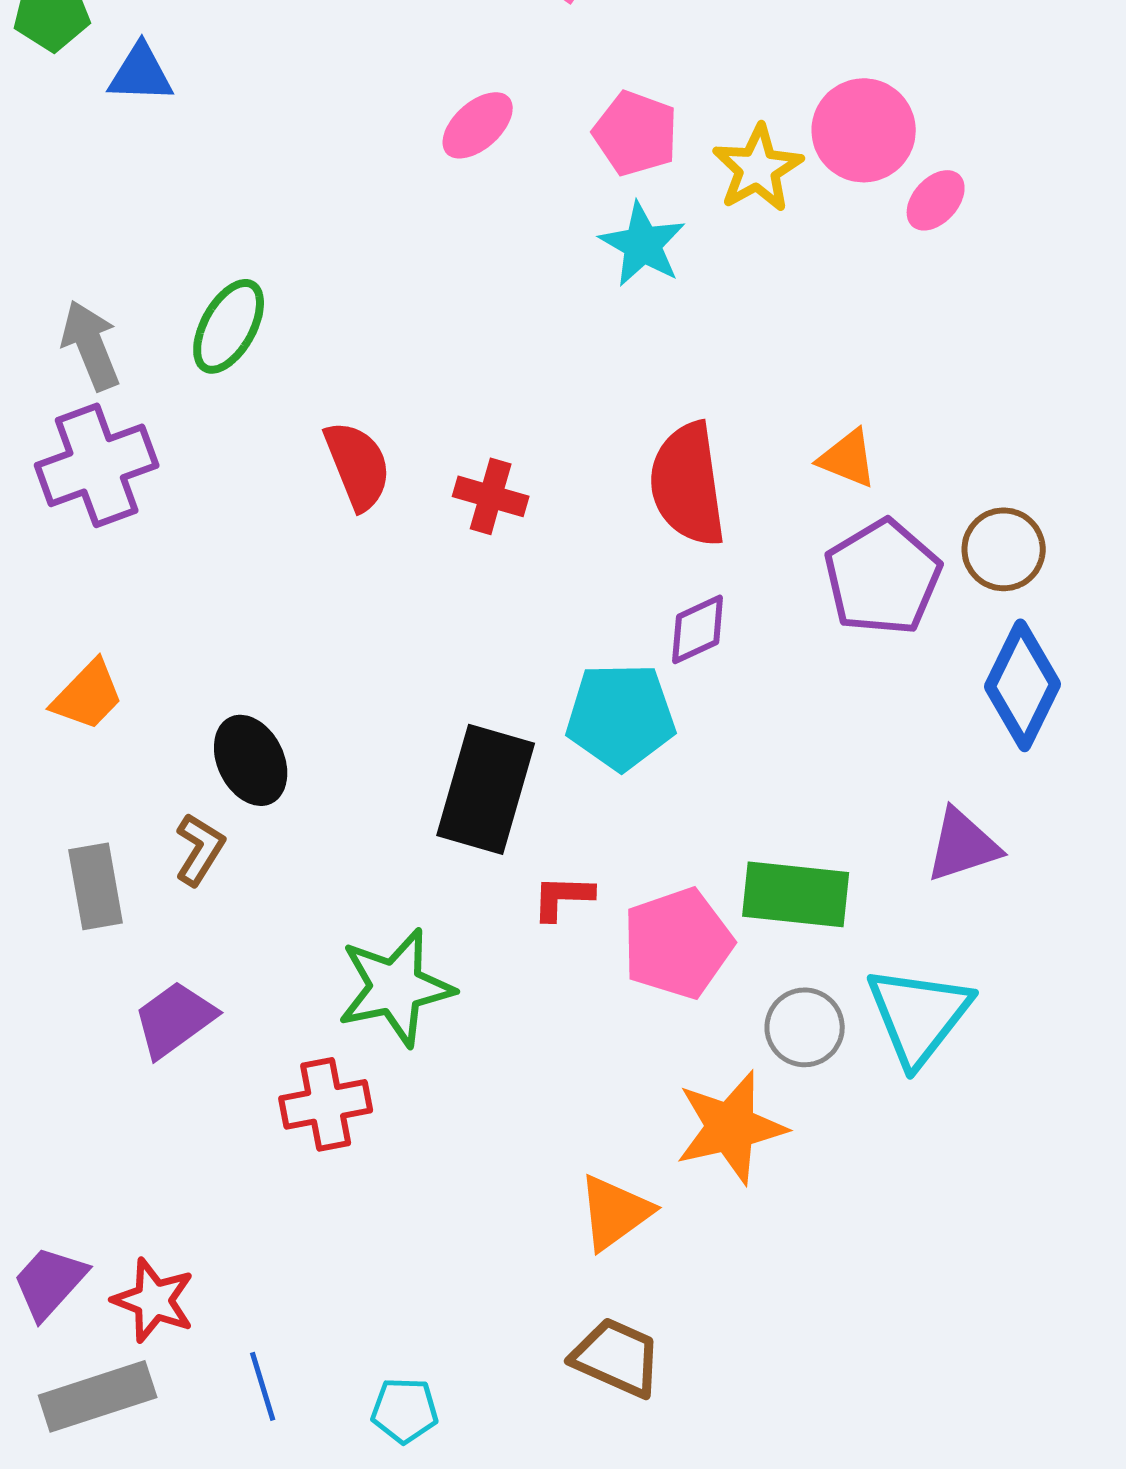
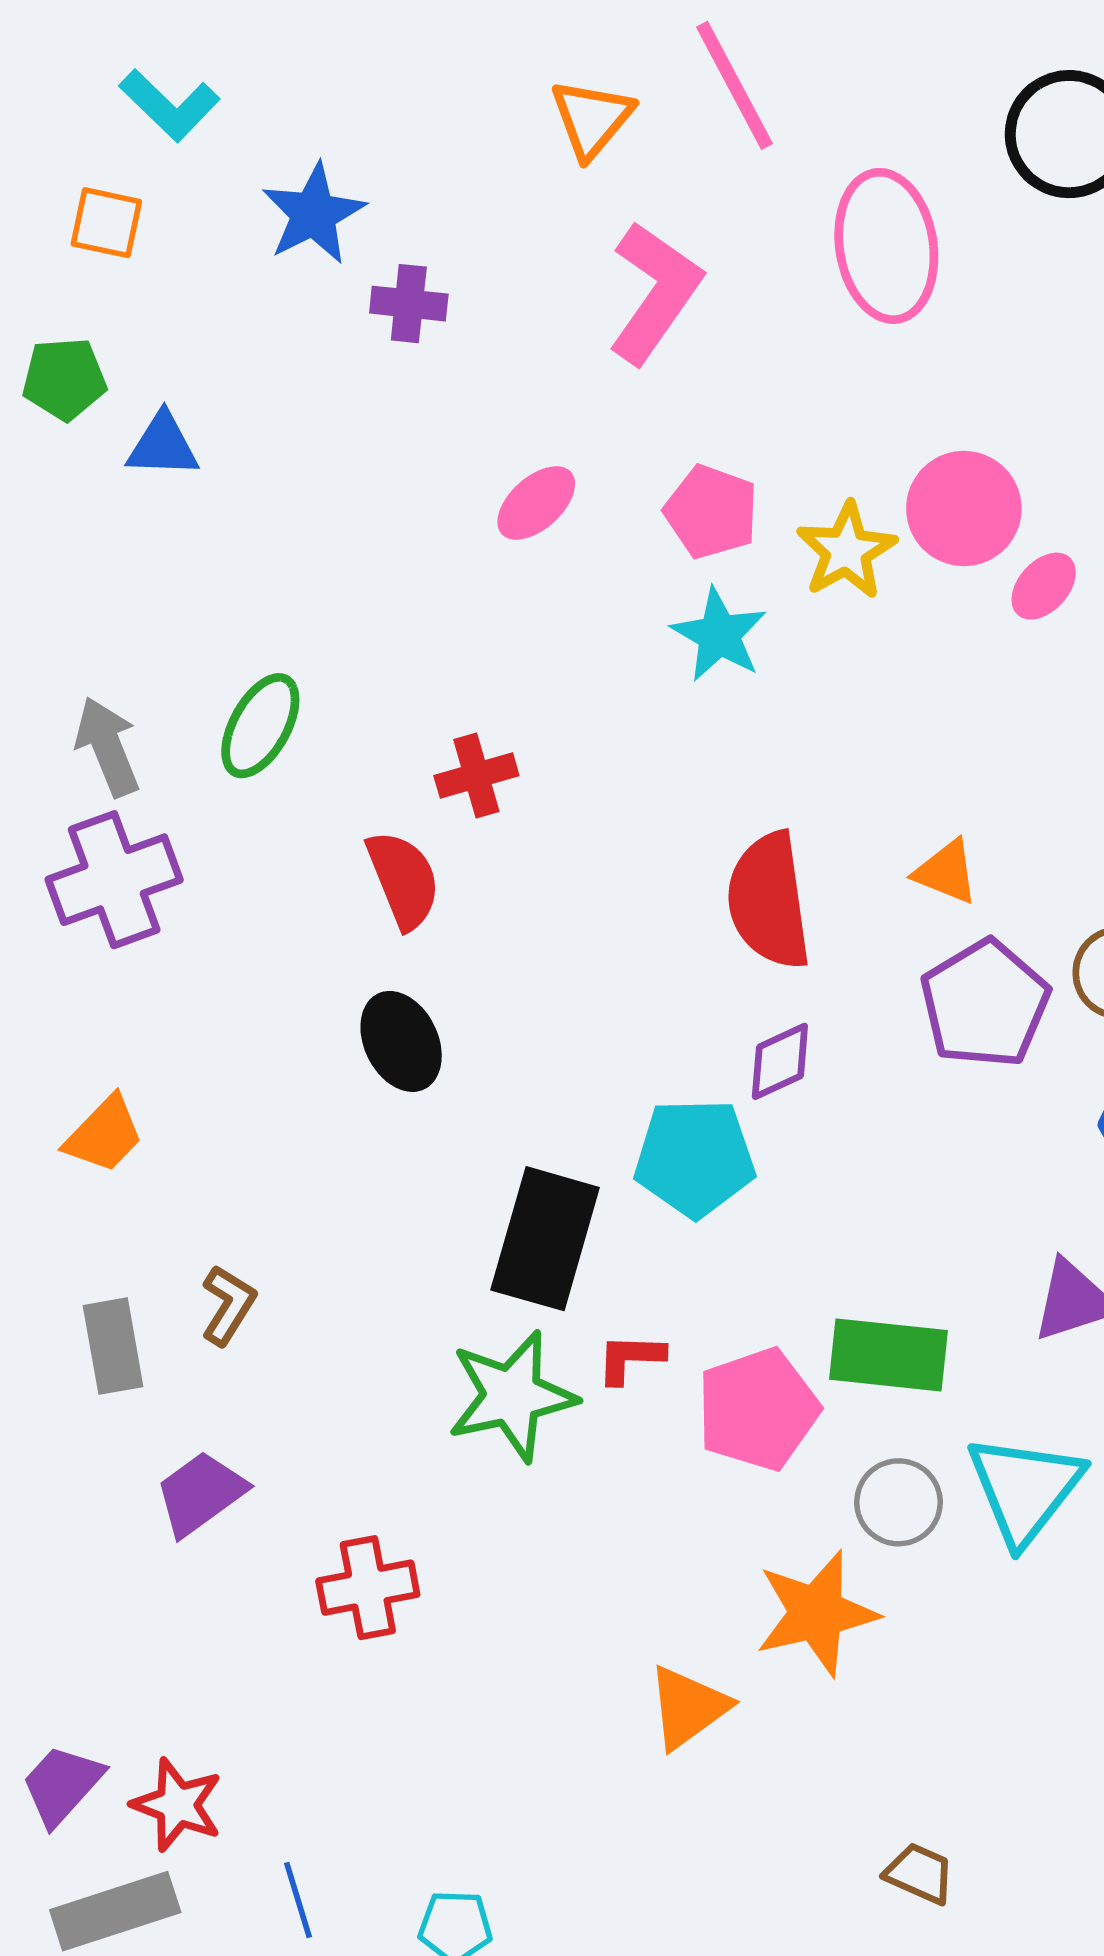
red cross: (491, 496) -> (476, 776), moved, turned -32
black ellipse: (251, 760) -> (401, 1041), moved
green star: (396, 987) -> (512, 1396), moved
brown trapezoid: (617, 1357) -> (920, 1873), moved, size x0.7

